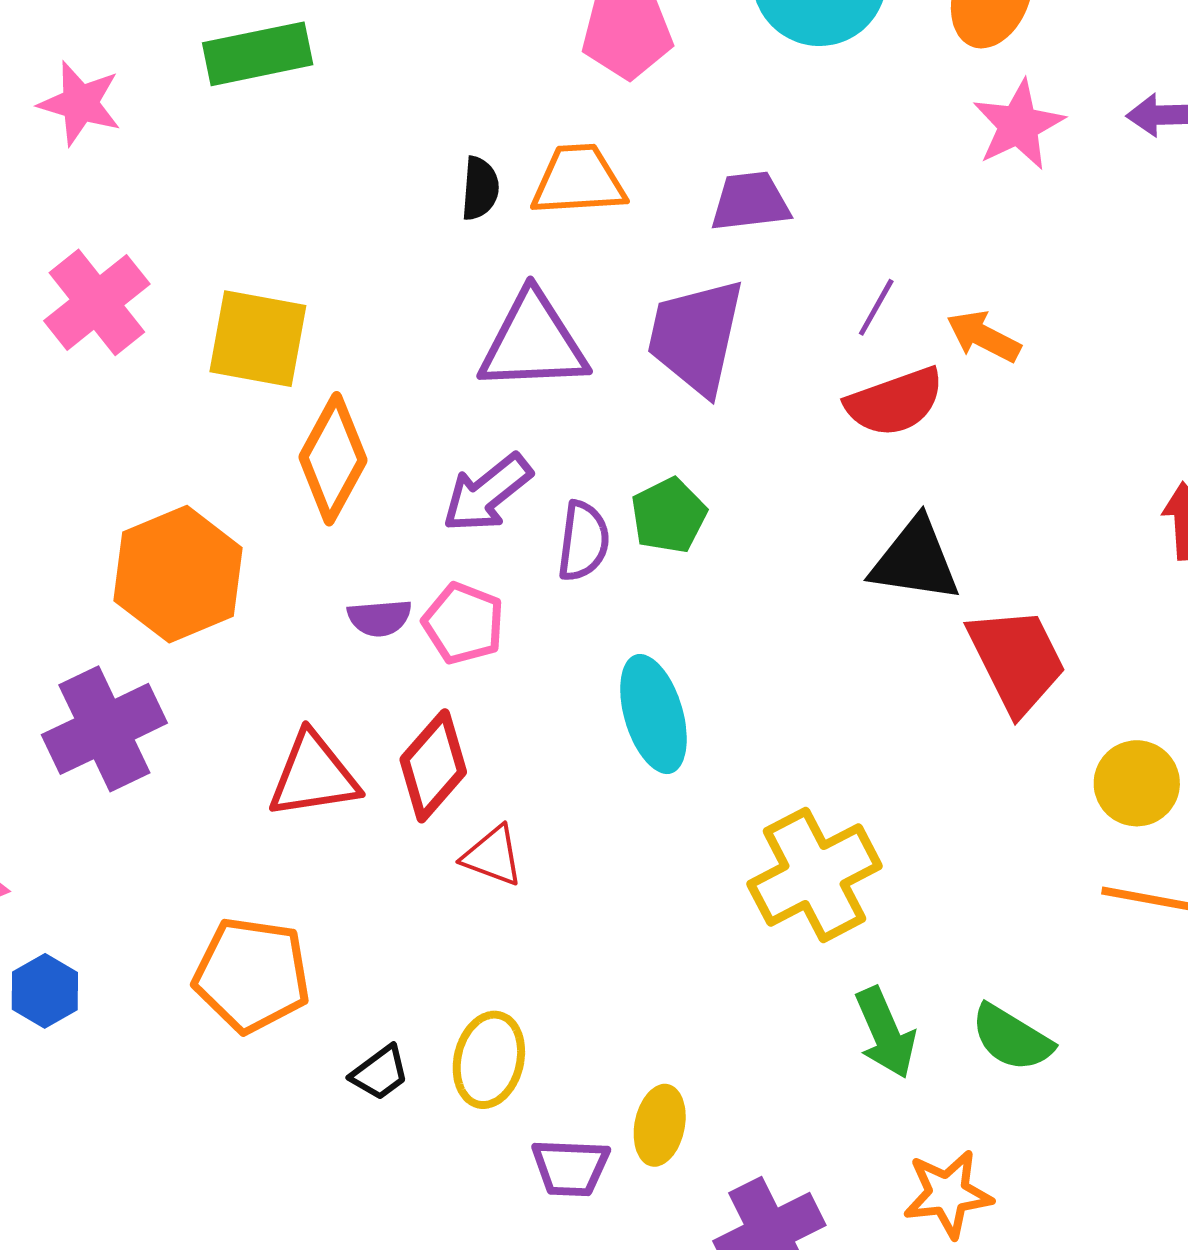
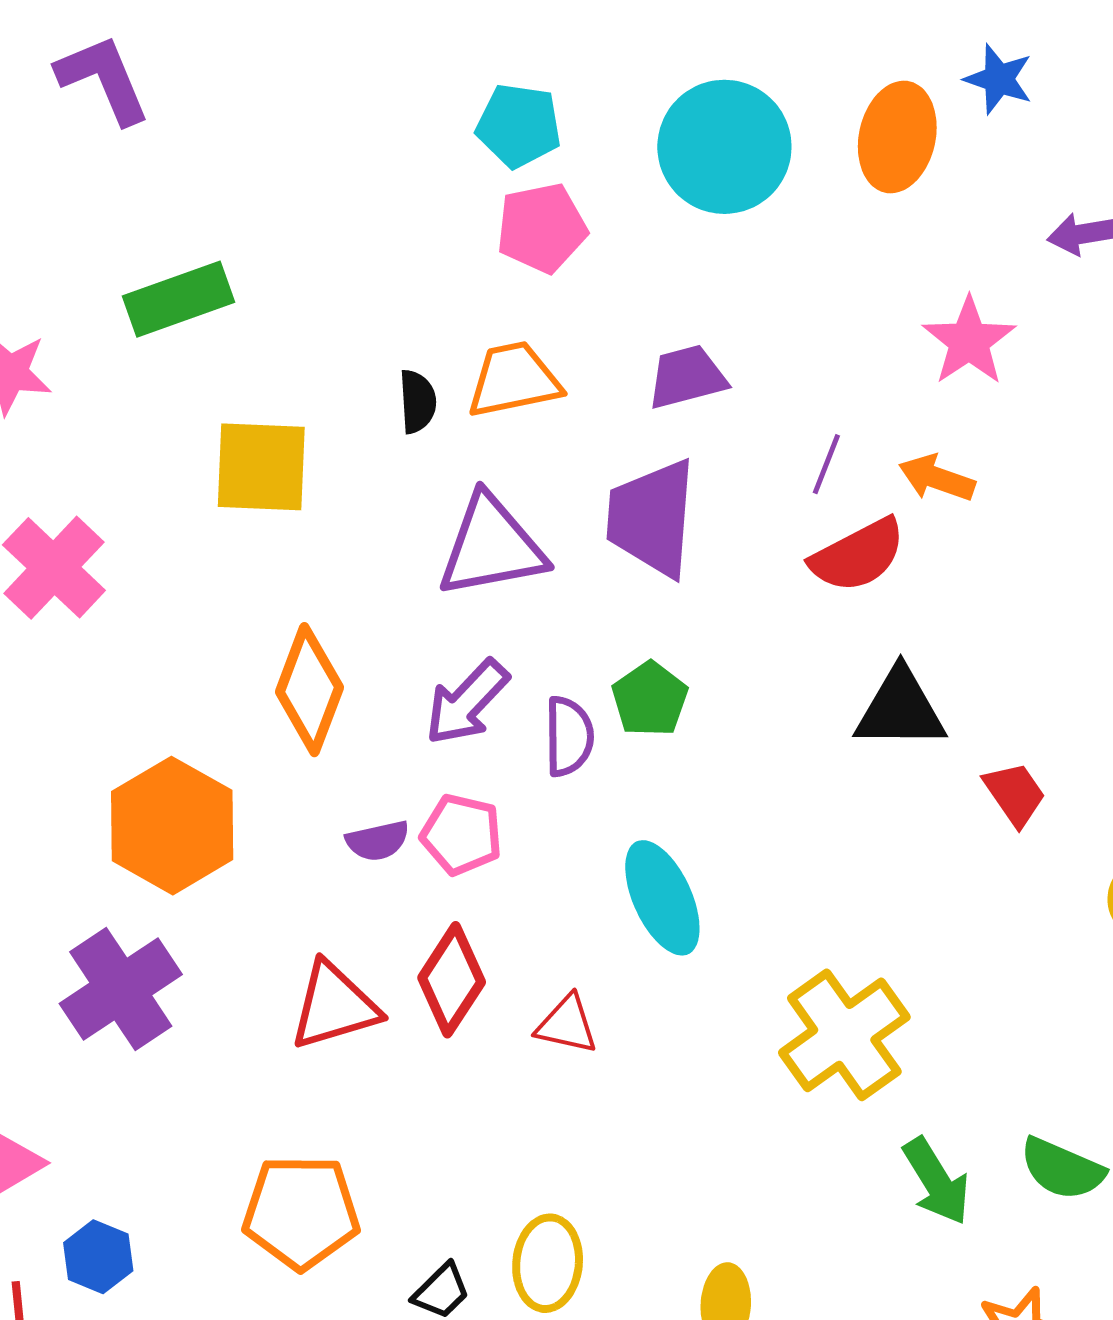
pink star: (1018, 125) -> (969, 341), moved
yellow square: (258, 339) -> (261, 467), moved
red trapezoid: (1017, 660) -> (1015, 794), size x0.6
red triangle: (493, 856) -> (567, 1025), moved

